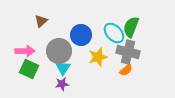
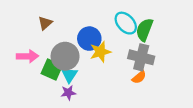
cyan ellipse: (114, 33) -> (126, 23), moved
yellow star: (98, 57) -> (100, 52), moved
green square: (29, 69) -> (52, 69), moved

